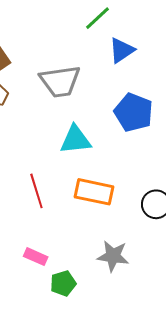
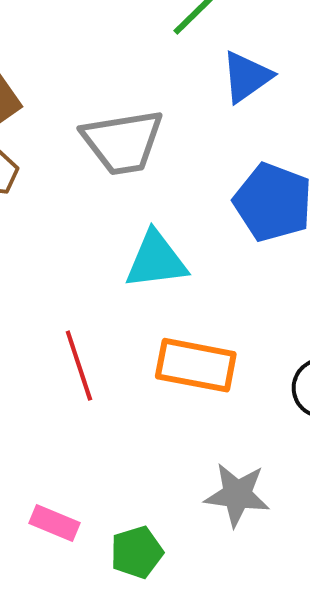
pink rectangle: (36, 257) -> (54, 523), moved

